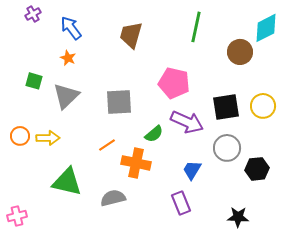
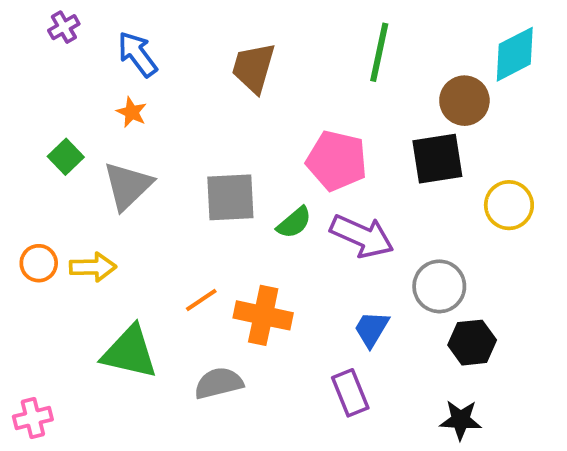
green square: (34, 81) -> (66, 157), turned 30
black square: (226, 107) -> (437, 159), moved
green semicircle: (154, 134) -> (294, 223), moved
orange line: (107, 145) -> (201, 300), moved
black hexagon: (257, 169) -> (472, 343), moved

